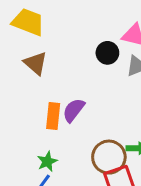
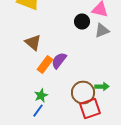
brown triangle: (35, 63) -> (33, 43), moved
orange rectangle: (53, 116) -> (45, 65), turned 30

